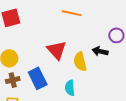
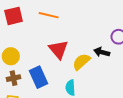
orange line: (72, 13) -> (49, 15), moved
yellow semicircle: (80, 62) -> (81, 62), turned 60

